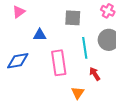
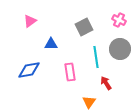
gray square: (73, 18) -> (84, 27), turned -30
pink rectangle: (59, 63) -> (70, 72), size x0.7

